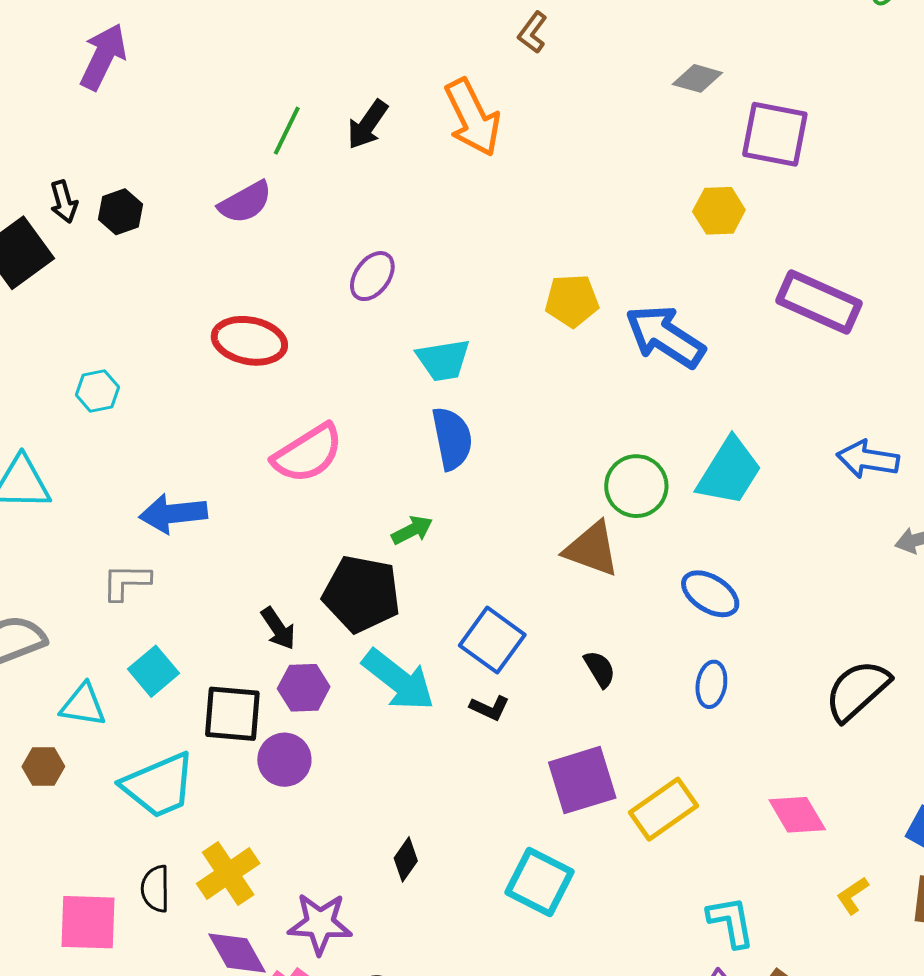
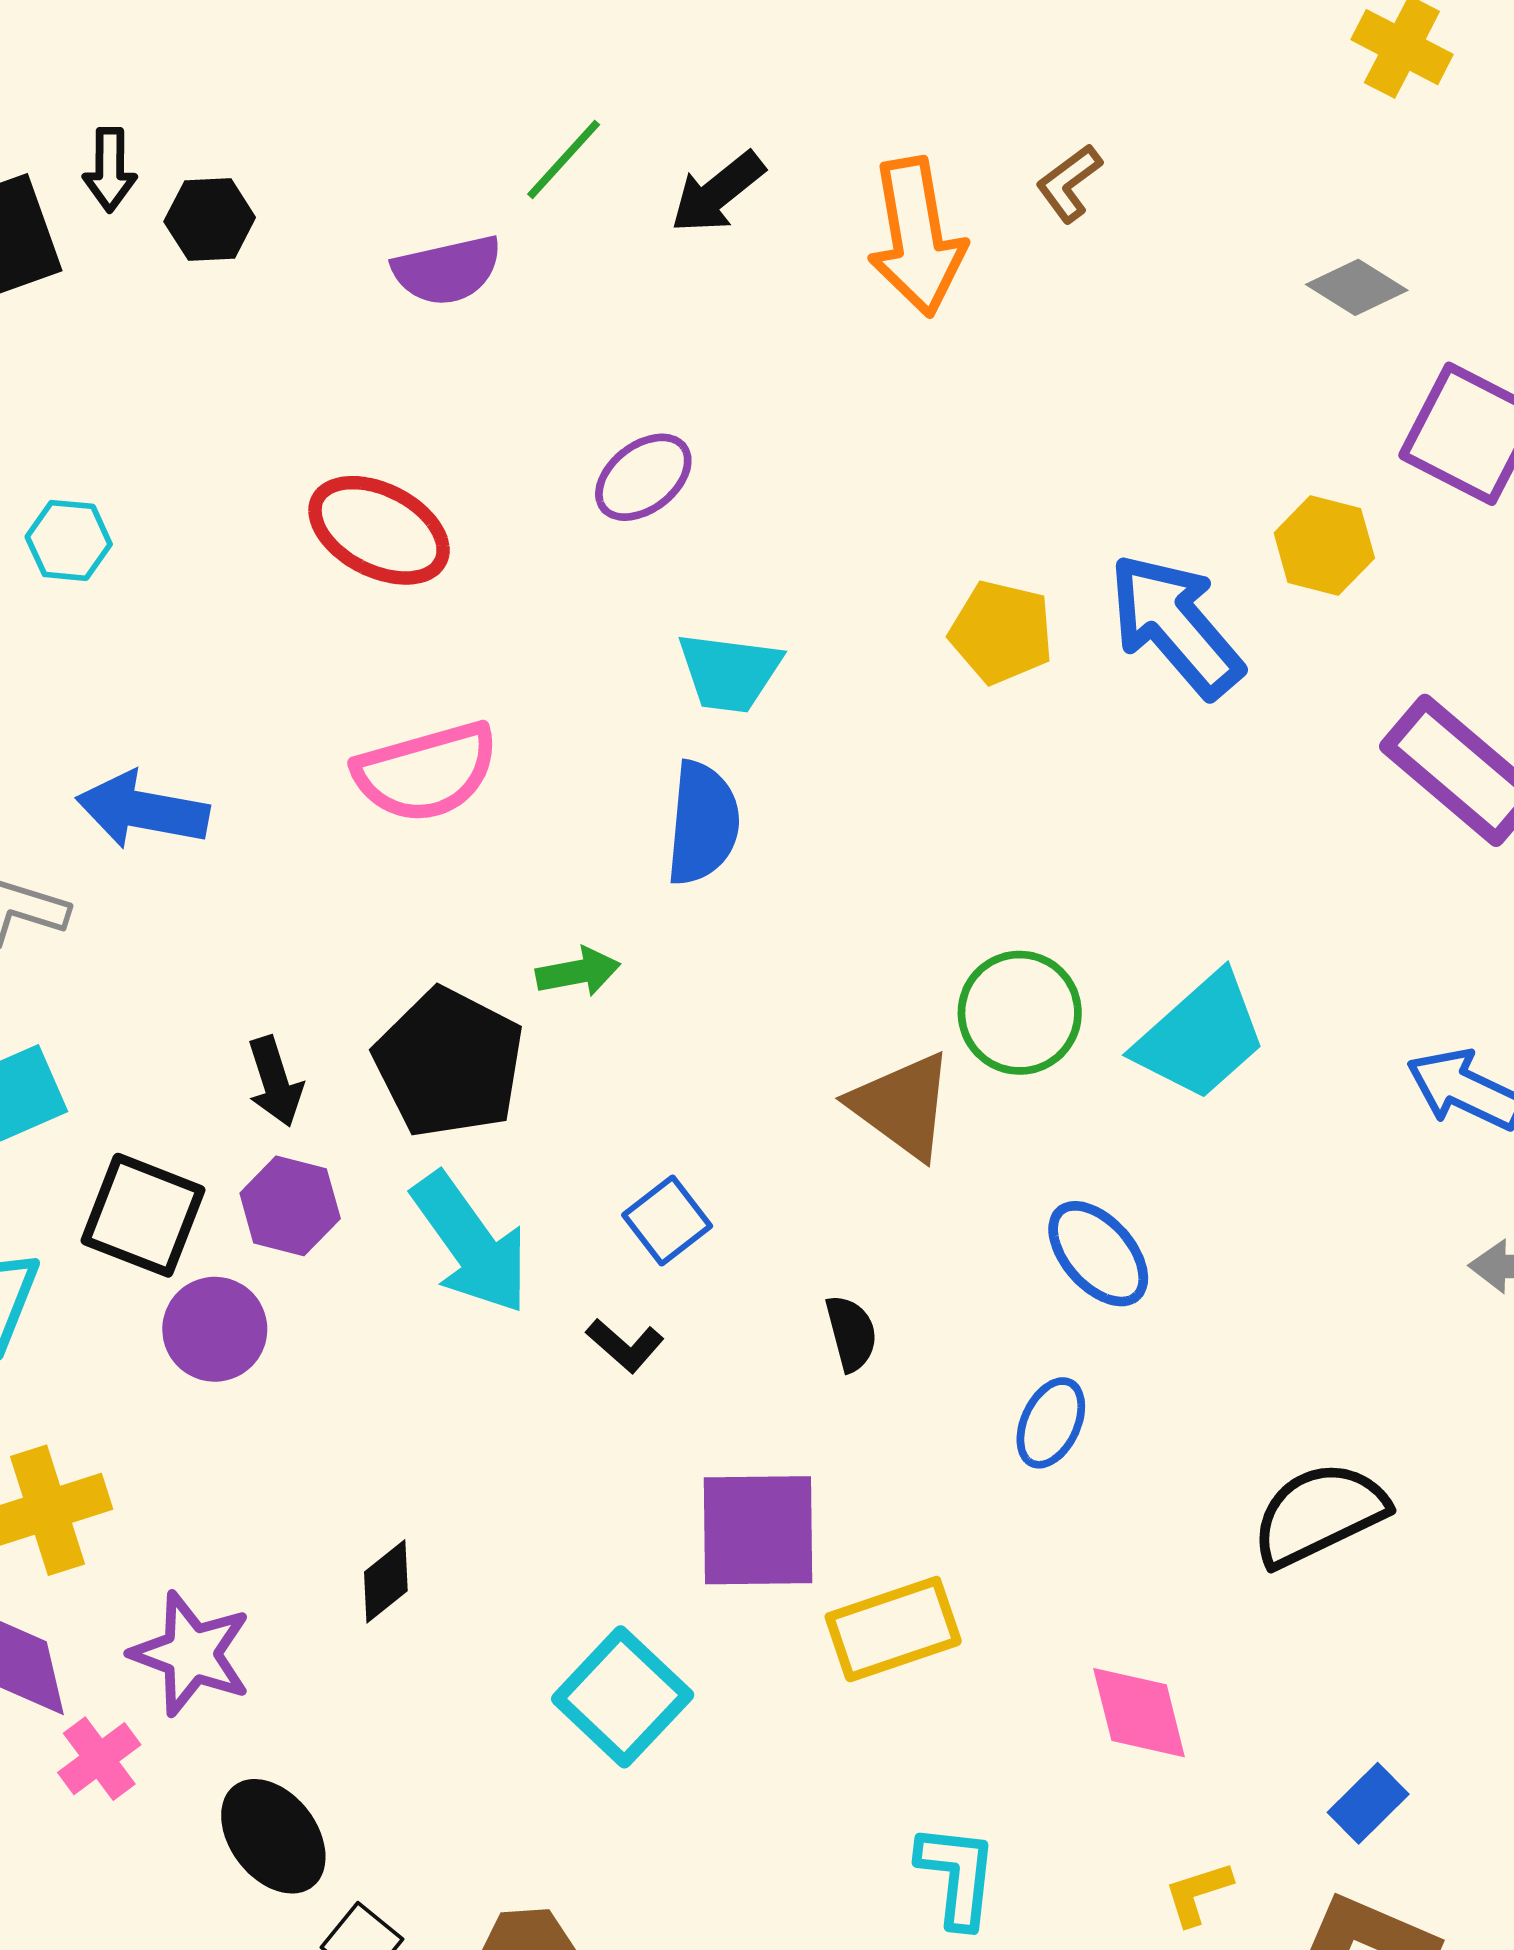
brown L-shape: (532, 32) -> (1069, 183), moved
blue arrow: (665, 336) -> (1176, 625), moved
blue square: (492, 640) -> (667, 1220), size x0.7

